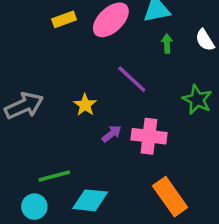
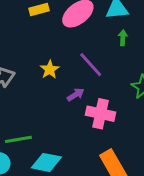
yellow star: (85, 105) -> (50, 70), moved
purple arrow: (112, 134) -> (76, 95), moved

